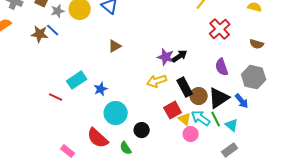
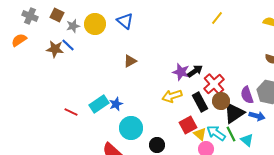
red cross: (220, 29) -> (214, 84), moved
purple semicircle: (222, 67) -> (247, 95), moved
cyan rectangle: (77, 80) -> (99, 104), moved
brown circle: (199, 96) -> (221, 101), moved
blue arrow: (242, 101) -> (257, 116), turned -35

